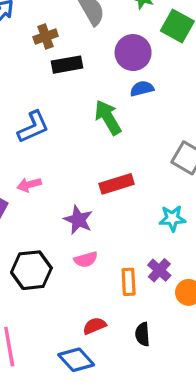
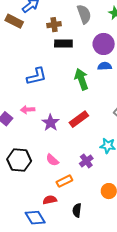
red rectangle: (117, 184) -> (79, 119), turned -30
purple star: (78, 220) -> (50, 123), moved
pink semicircle: (86, 259) -> (52, 160), turned 48
purple cross: (159, 270) -> (86, 161), moved
orange rectangle: (129, 282) -> (64, 181), moved, turned 56

